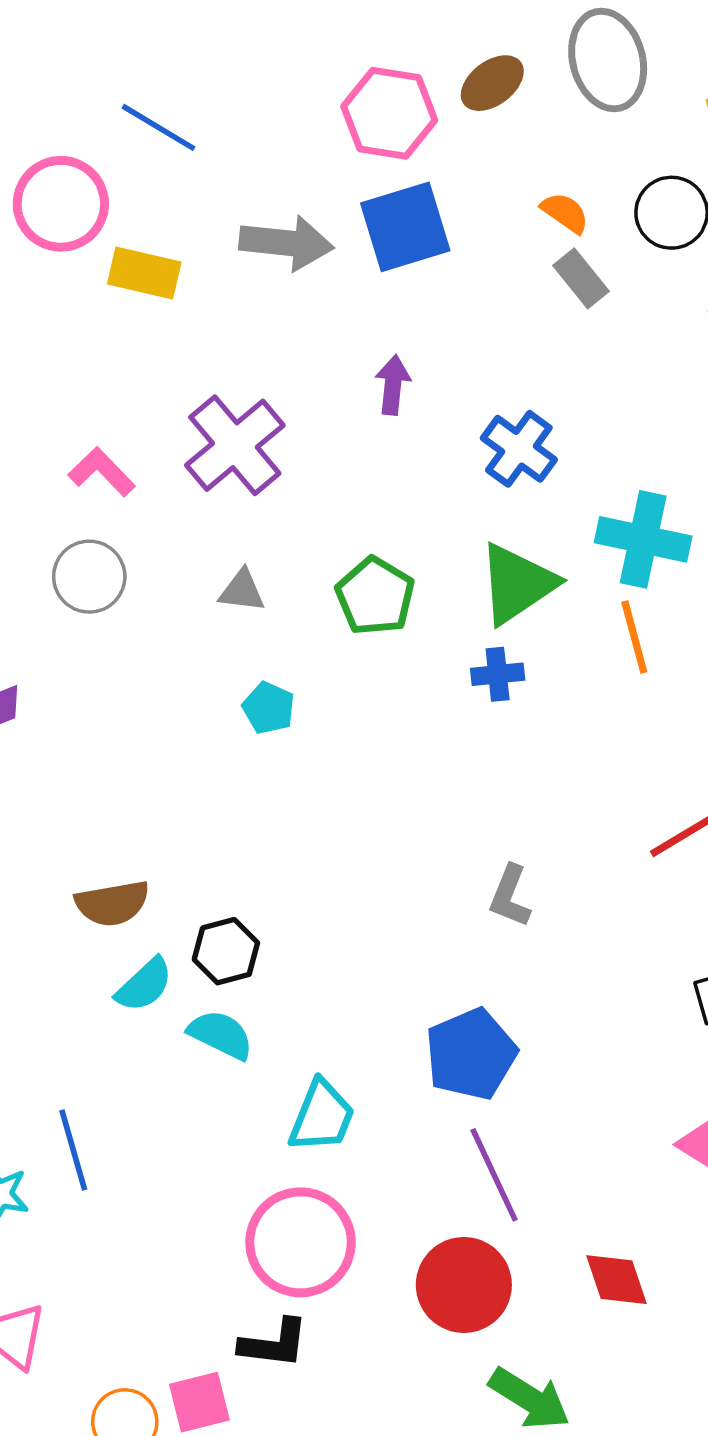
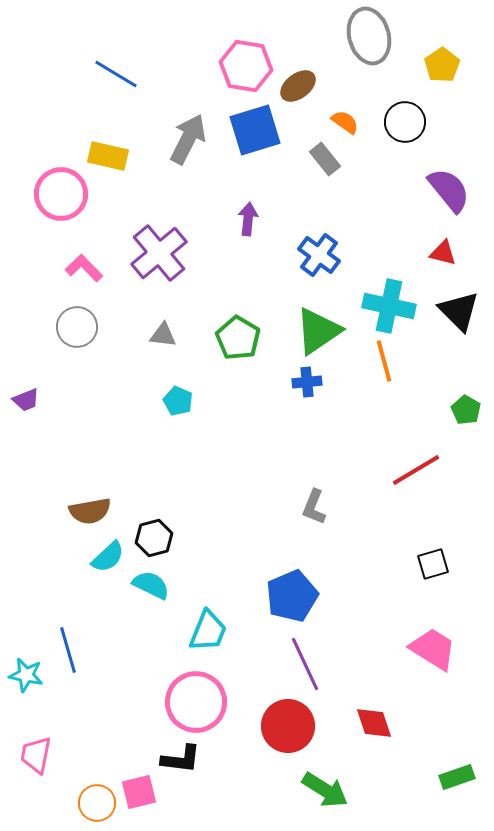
brown ellipse: (492, 83) -> (298, 86), moved
pink circle: (61, 204) -> (61, 194), moved
gray arrow: (286, 243) -> (188, 139), turned -69
gray rectangle: (581, 278) -> (325, 159), moved

